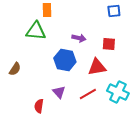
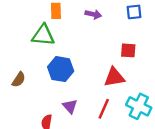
purple arrow: (79, 38) -> (93, 14), moved
blue hexagon: (65, 60) -> (61, 69), moved
red line: (88, 94) -> (104, 109), turned -36

